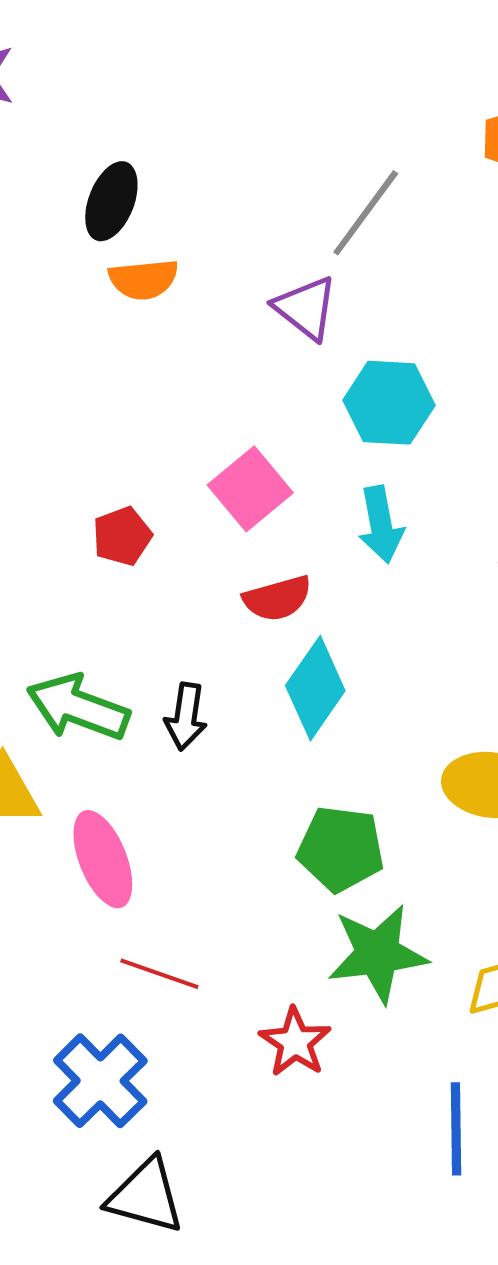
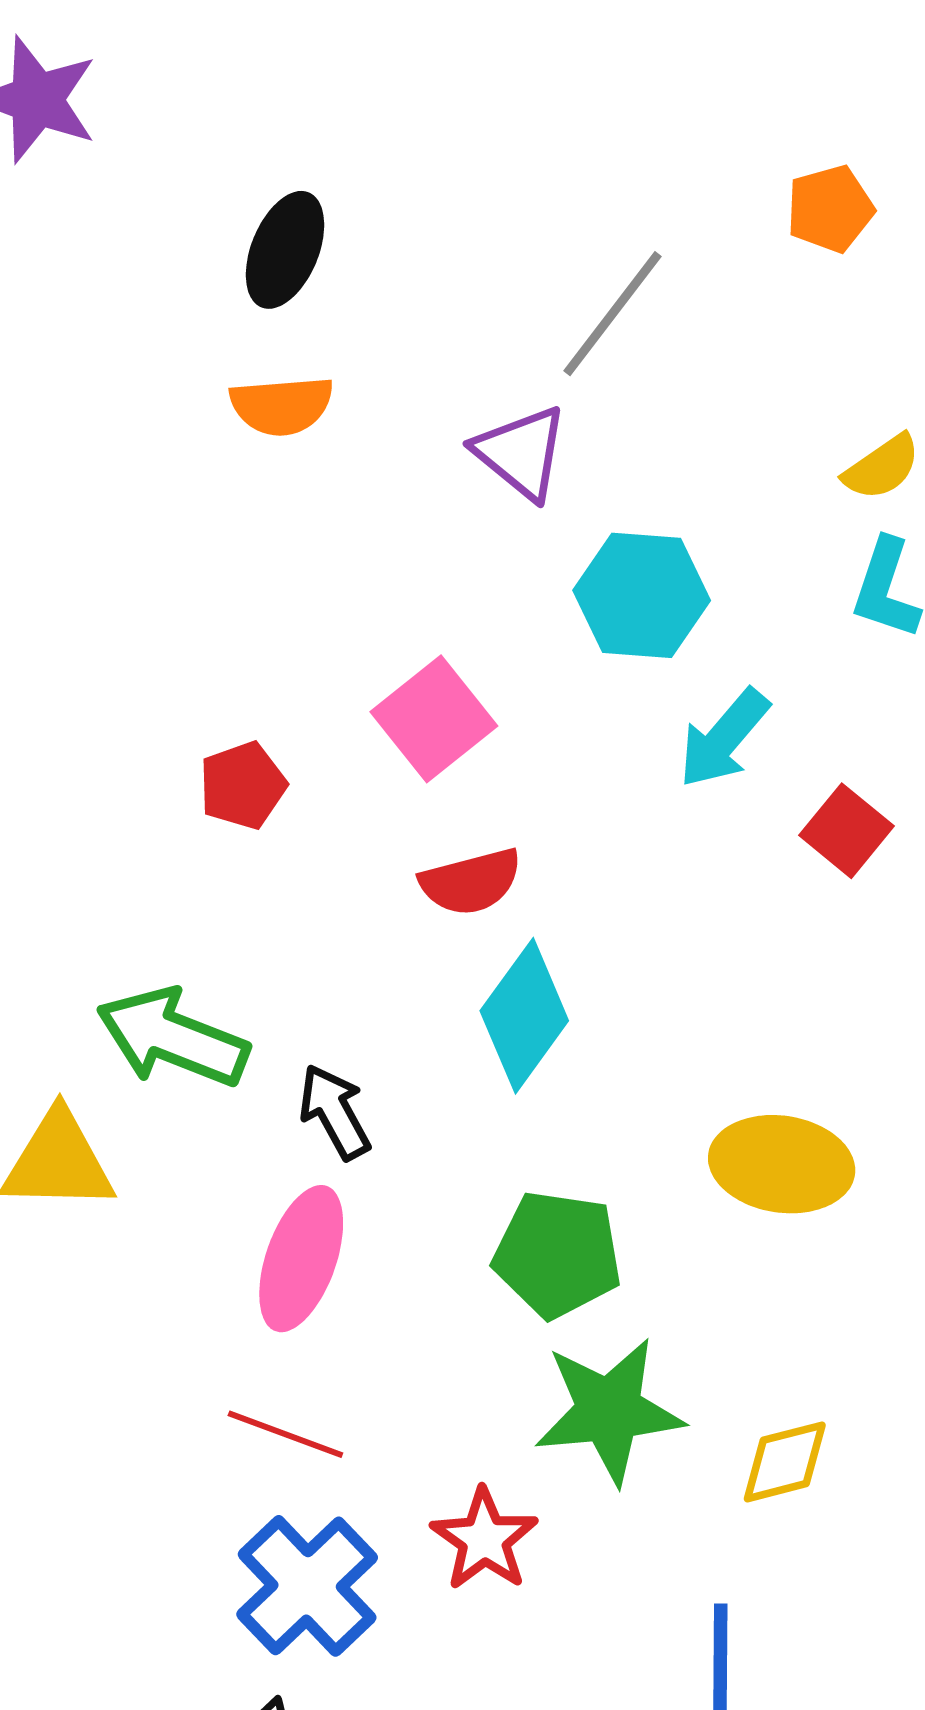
black ellipse: (111, 201) -> (285, 250), moved
cyan arrow: (381, 525) -> (724, 738), moved, turned 50
black arrow: (186, 717) -> (335, 1112), moved, turned 142
pink ellipse: (103, 859) -> (301, 1259), moved, turned 40
blue cross: (100, 1081) -> (307, 1586), moved

